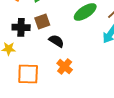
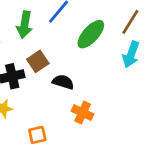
orange square: (28, 74) -> (37, 135), size x0.6

